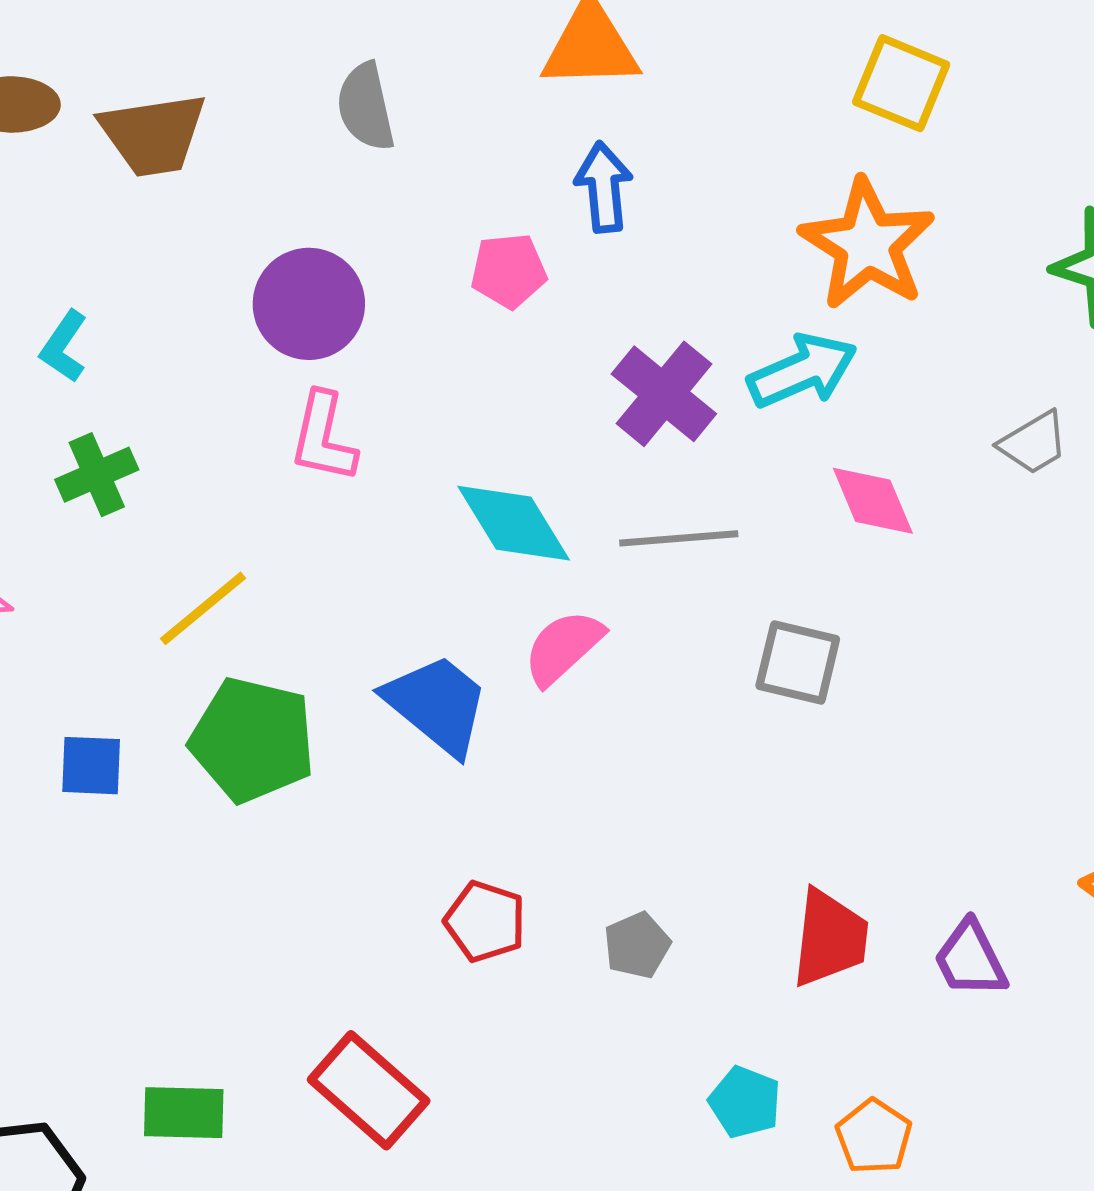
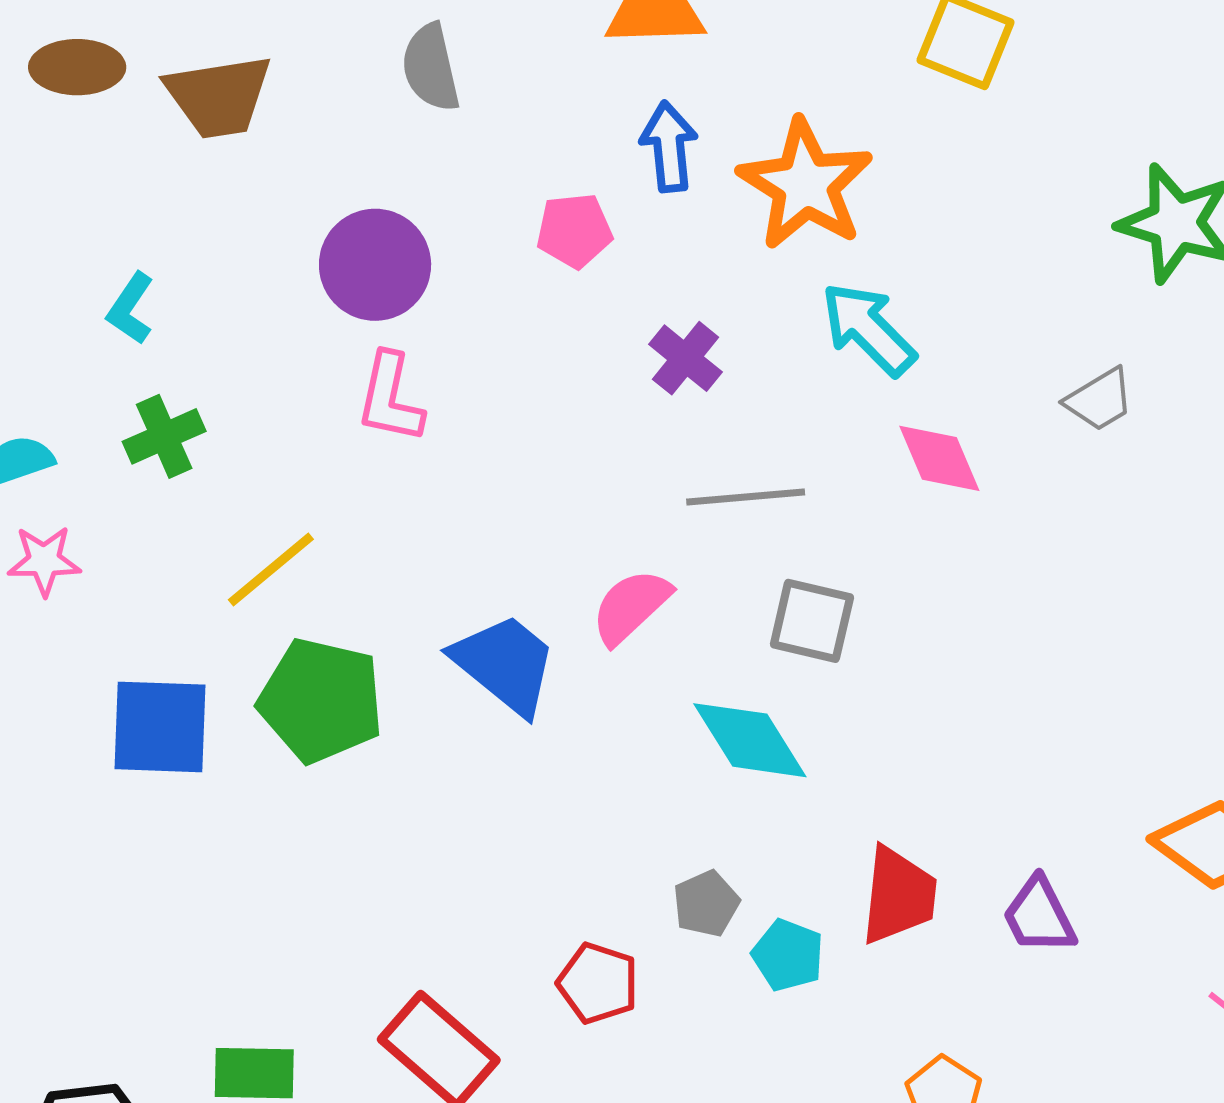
orange star: (867, 244) -> (805, 184), moved
cyan arrow: (802, 371) -> (868, 329), turned -111
purple cross: (664, 394) -> (685, 358), moved, size x0.7
cyan diamond: (514, 523) -> (750, 740), moved
gray square: (798, 663) -> (812, 621), moved
blue square: (91, 766) -> (160, 727), size x1.6
red pentagon: (485, 922) -> (598, 983), moved
cyan pentagon: (745, 1102) -> (788, 955), moved

